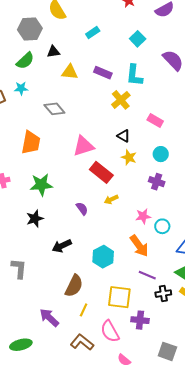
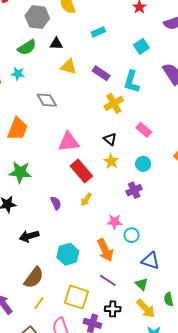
purple cross: (157, 182) -> (134, 190), turned 35
yellow arrow: (111, 199) -> (86, 199), turned -40
black cross: (163, 294) -> (113, 309), moved

